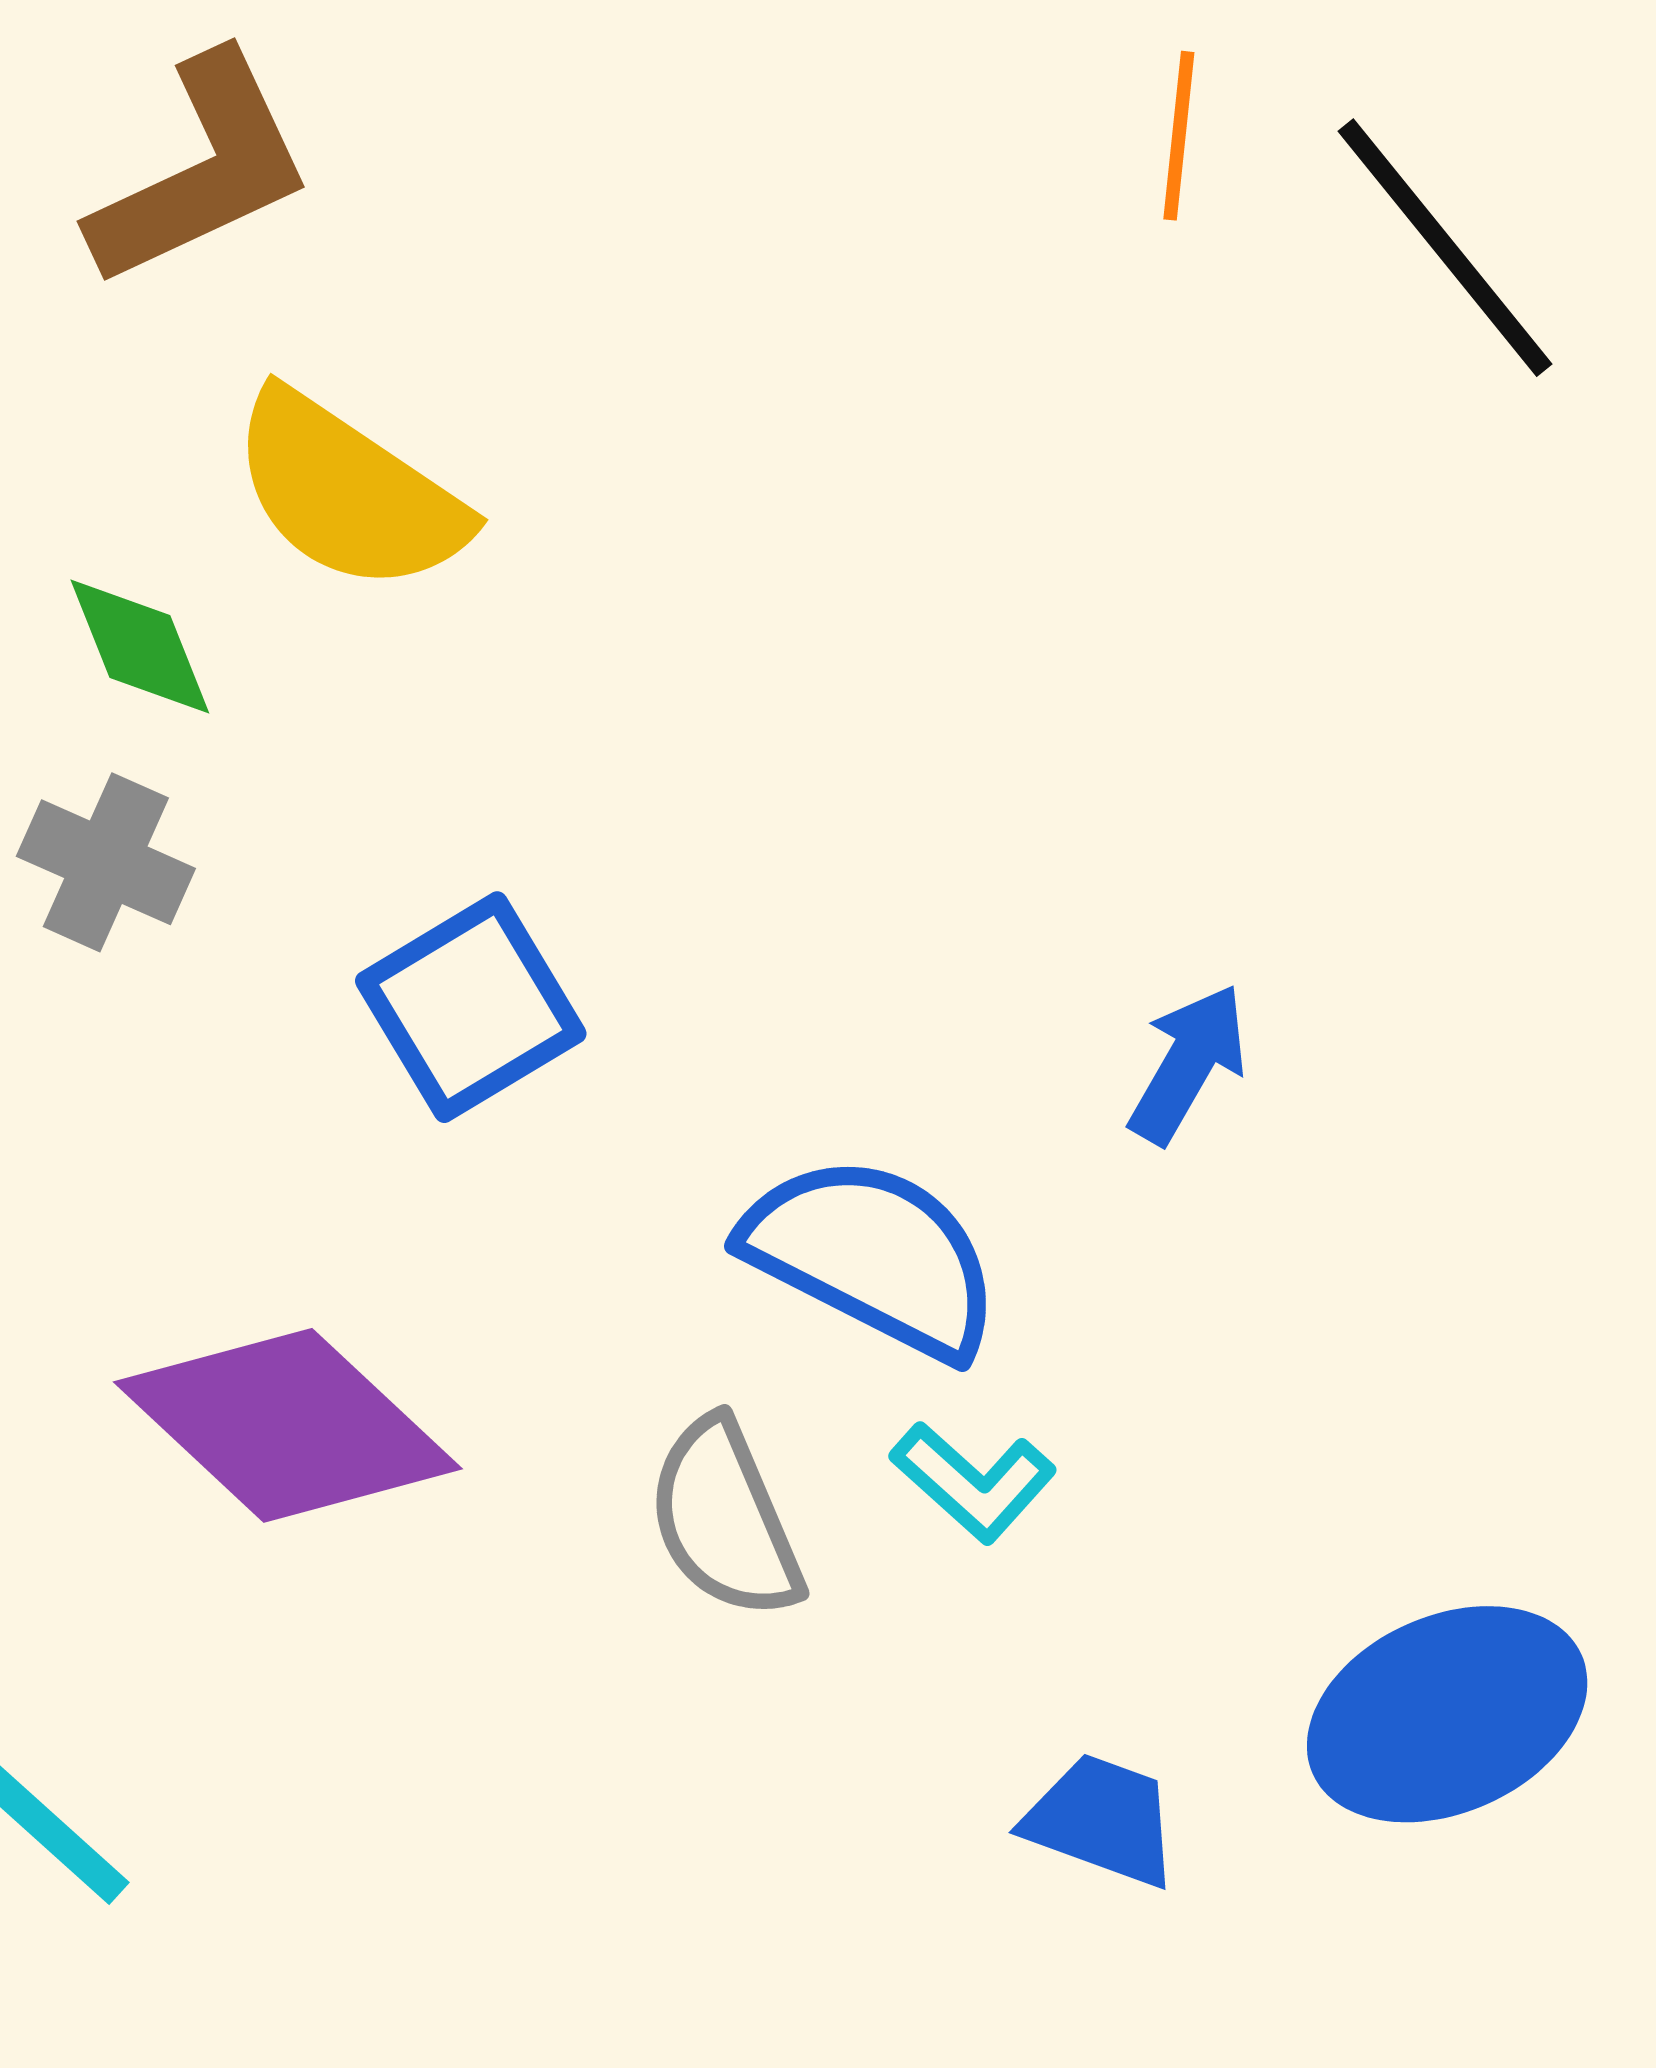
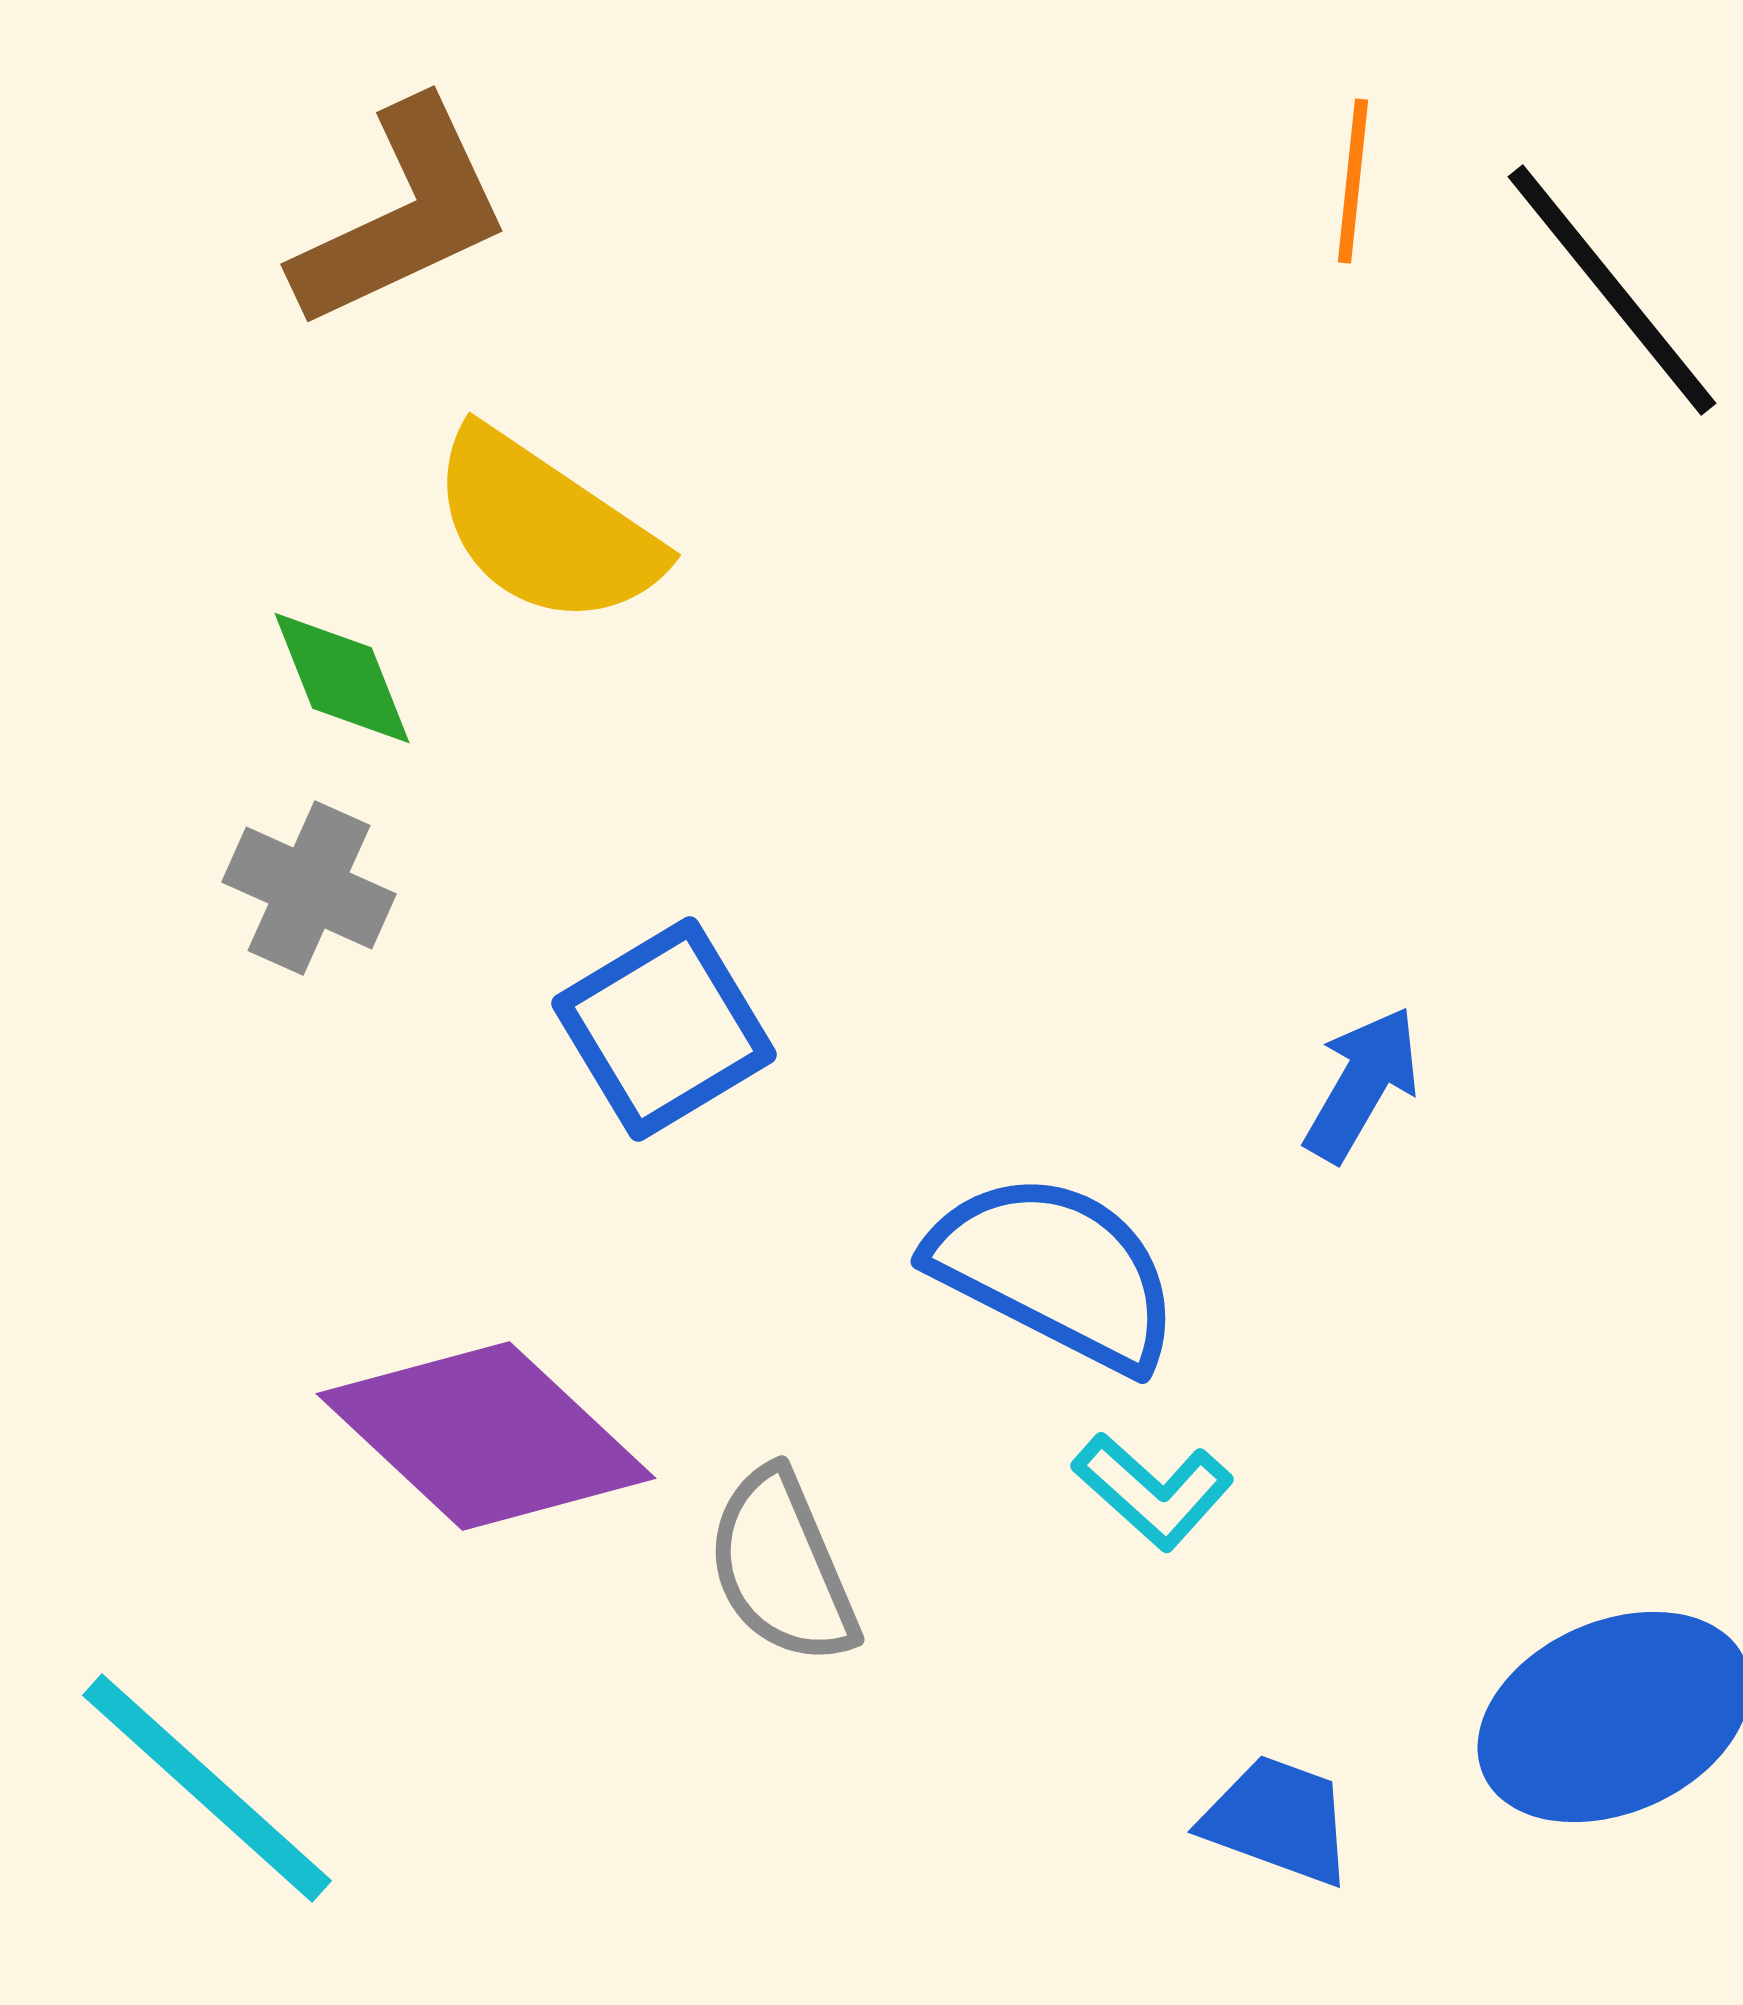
gray semicircle: (725, 1519) -> (782, 1567), moved

